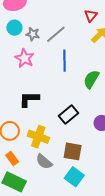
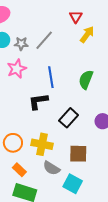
pink star: (25, 58) -> (17, 69), turned 30
blue line: (65, 61) -> (51, 77), moved
black L-shape: (29, 99) -> (38, 101), moved
cyan square: (74, 177) -> (73, 184), moved

